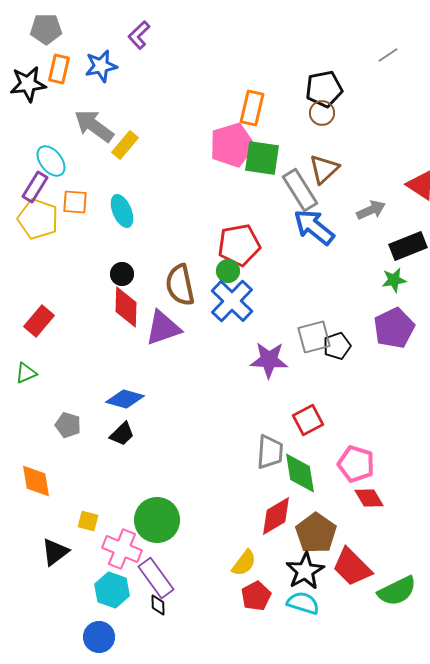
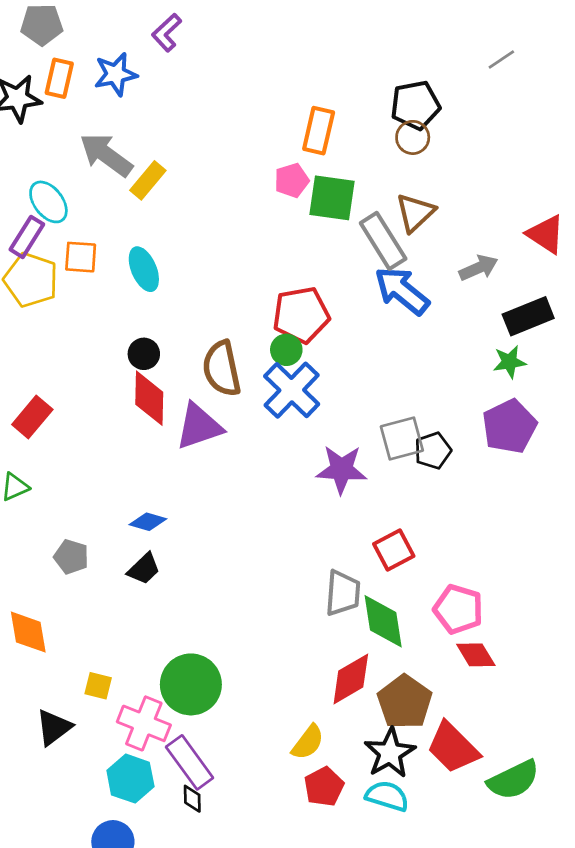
pink pentagon: (232, 145) -> (292, 180), size x0.6
blue diamond: (125, 399) -> (148, 522), size x0.7

